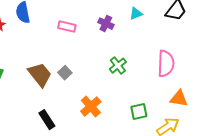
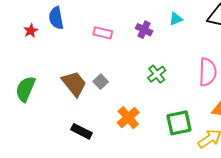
green square: (139, 112) -> (179, 123), size x1.4
black rectangle: (47, 120) -> (82, 131), turned -30

